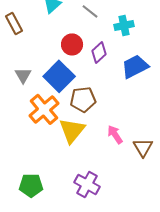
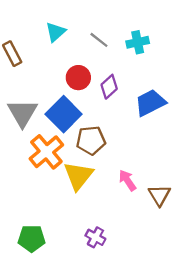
cyan cross: (124, 25) -> (138, 42), moved
gray triangle: (23, 75) -> (22, 113), size x1.6
purple cross: (87, 184) -> (95, 237), size x0.7

